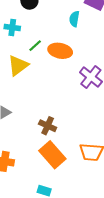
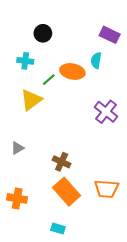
cyan semicircle: (74, 19) -> (96, 60), moved
orange ellipse: (60, 51) -> (72, 71), moved

